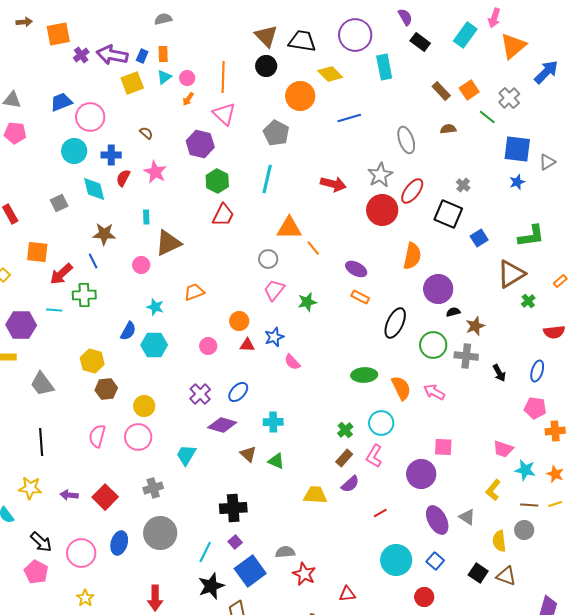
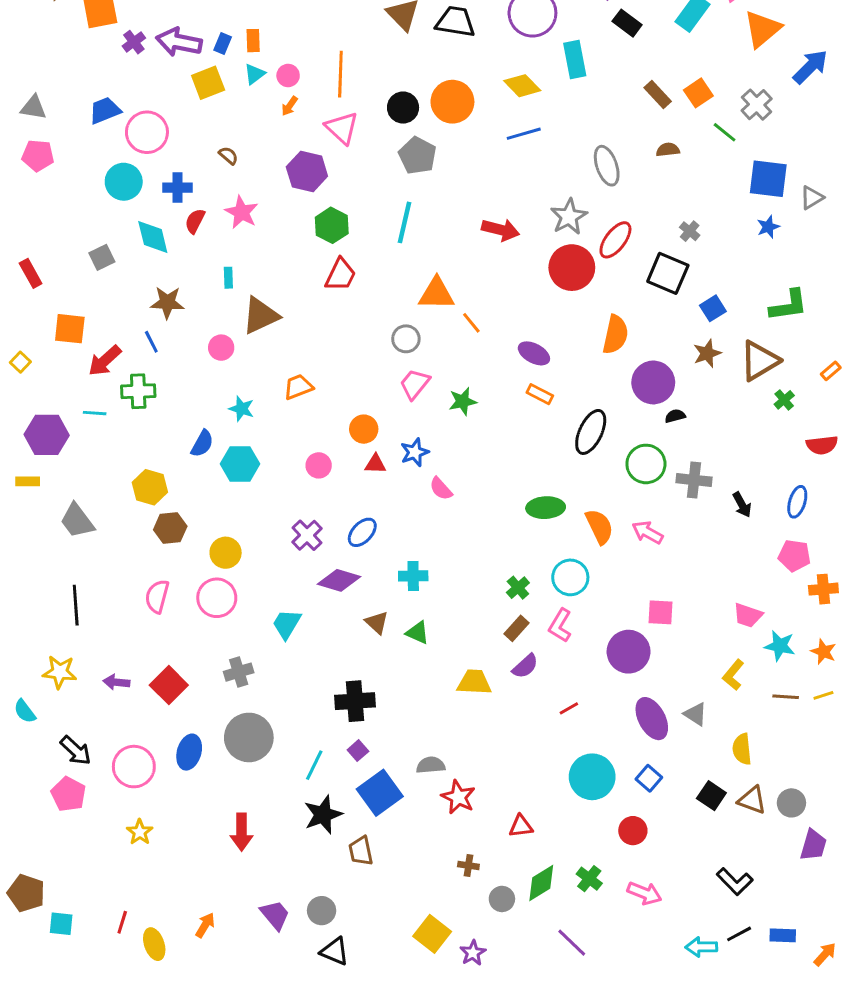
black circle: (266, 66) -> (403, 108), moved
yellow diamond: (330, 74) -> (522, 86), moved
brown star: (475, 326) -> (707, 353), moved
gray circle: (524, 530) -> (791, 803), moved

